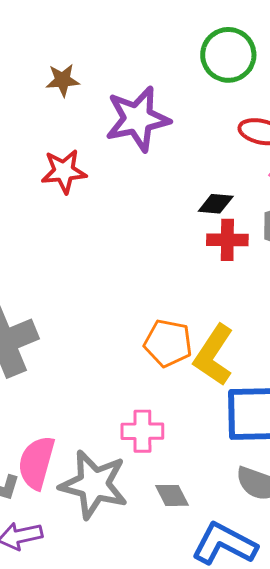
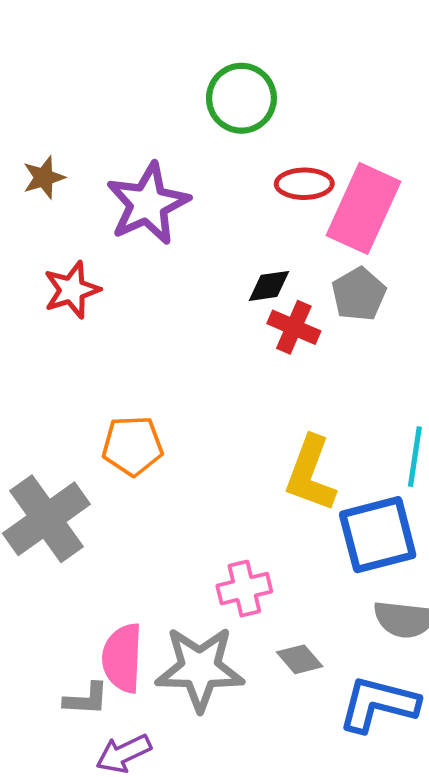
red cross: (227, 240) -> (294, 327), turned 36
orange pentagon: (168, 343) -> (132, 446), moved

